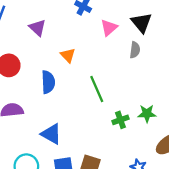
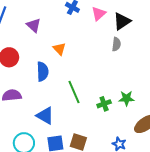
black triangle: (141, 23) -> (122, 21), turned 36
pink triangle: (109, 28) -> (99, 14), moved
green line: (97, 89) -> (74, 92), moved

